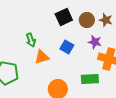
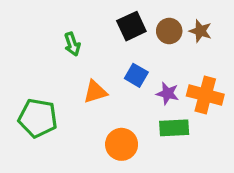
green arrow: (31, 40) -> (72, 44), moved
purple star: (95, 42) -> (168, 93), moved

